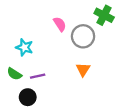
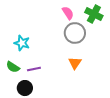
pink semicircle: (60, 24) -> (68, 13), moved

